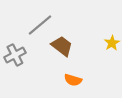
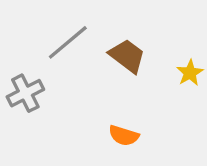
brown trapezoid: (62, 46) -> (127, 56), moved

